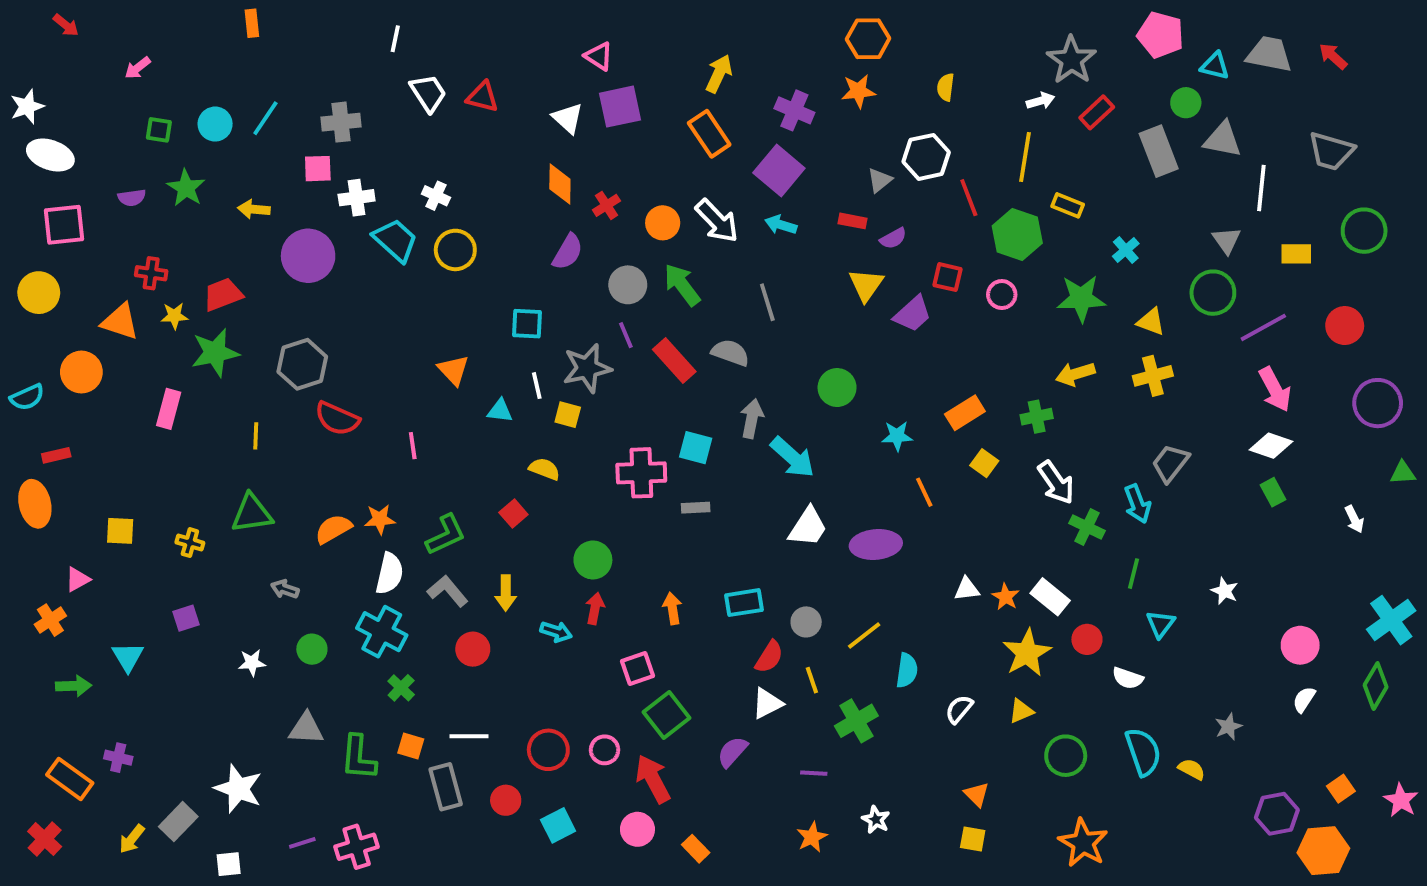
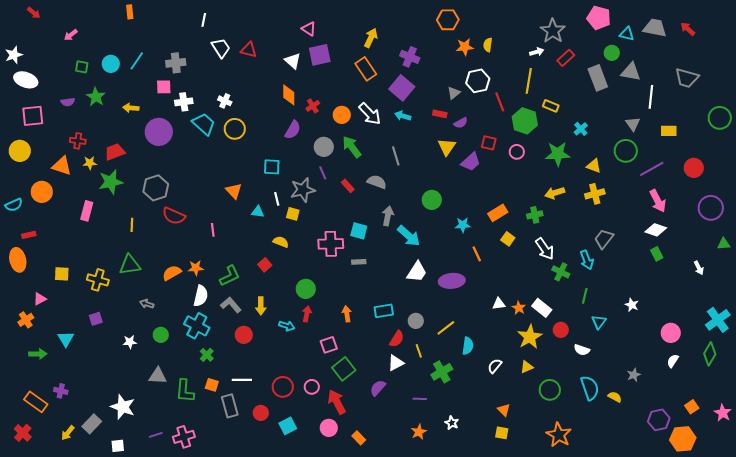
orange star: (858, 91) -> (465, 47), moved
green circle: (1364, 231) -> (720, 118), moved
red rectangle: (674, 360) -> (348, 186), size x0.6
yellow cross: (190, 543) -> (98, 280), size x1.5

